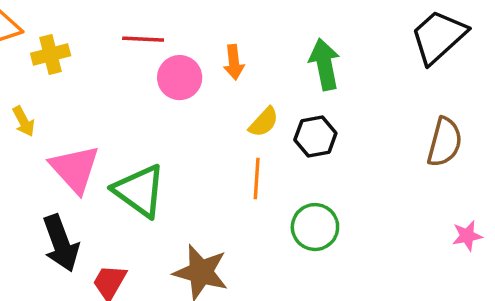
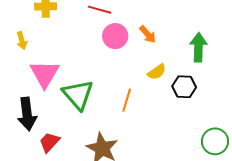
orange arrow: (234, 62) -> (148, 34), turned -48
orange line: (257, 178) -> (127, 100), moved
green circle: (315, 227) -> (215, 141), moved

